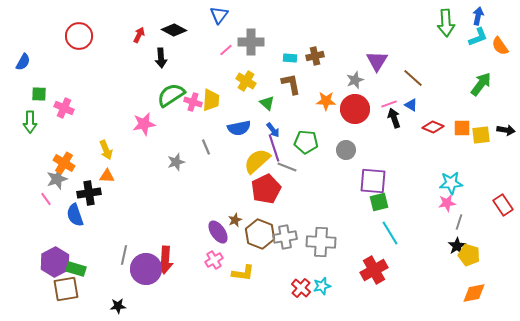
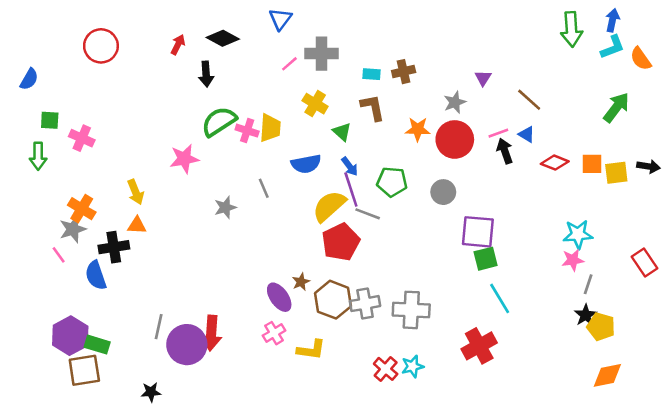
purple triangle: (377, 61) -> (483, 78), size x0.6

